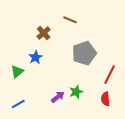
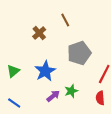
brown line: (70, 20) -> (65, 20), turned 40
blue star: (35, 57) -> (45, 71), moved, size x1.5
blue line: (18, 104) -> (14, 103), turned 64

